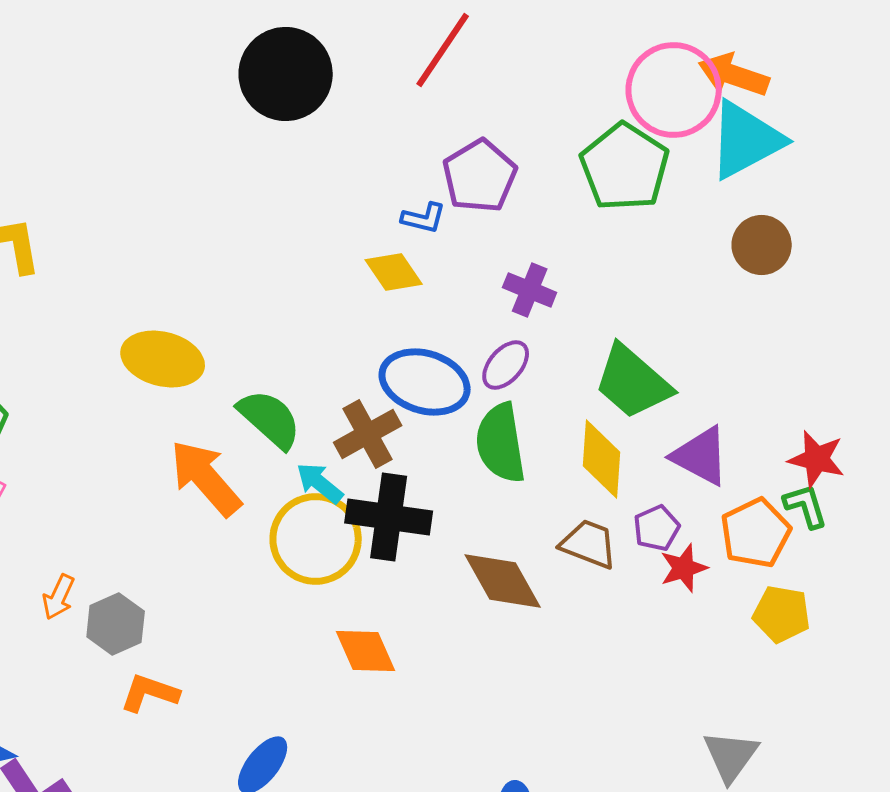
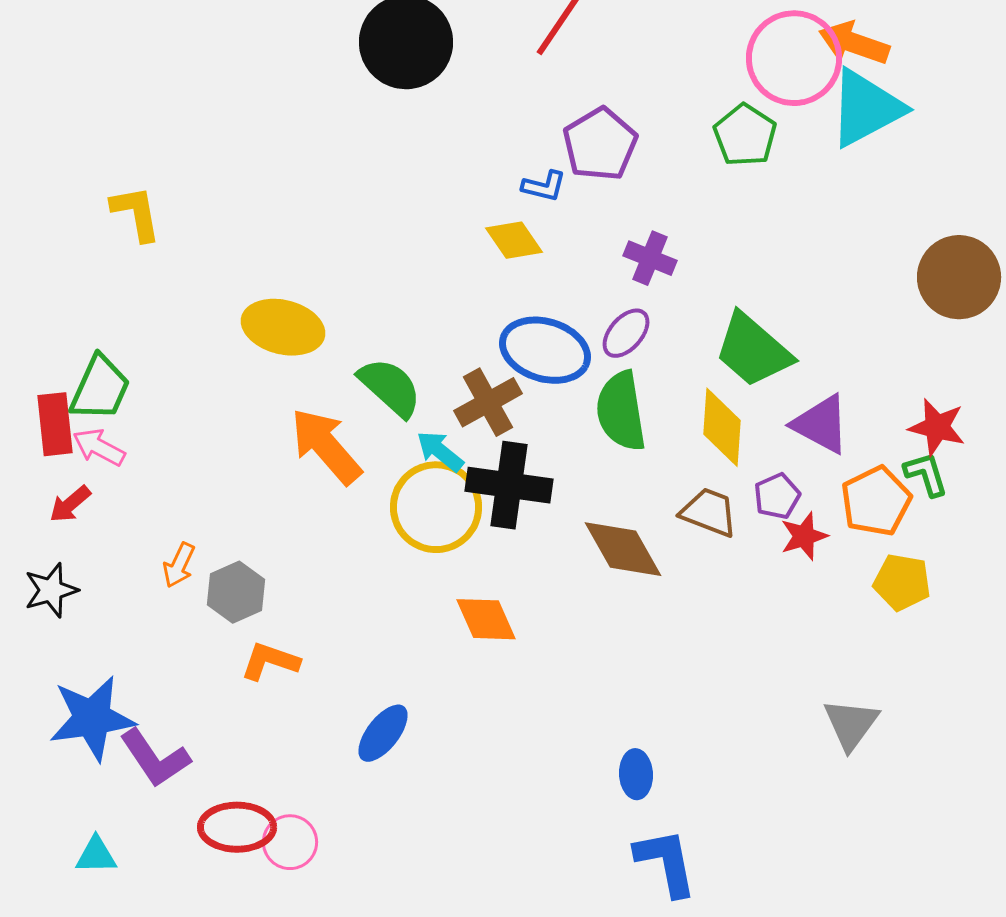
green pentagon: (625, 167) -> (745, 135), size x0.7
brown circle: (762, 245) -> (959, 277), moved, size x1.4

